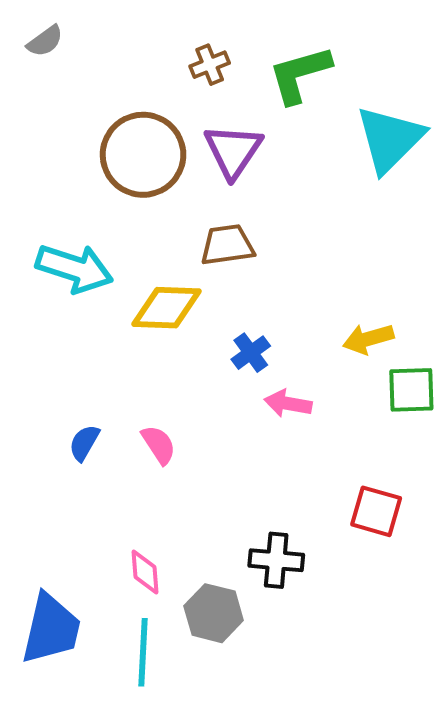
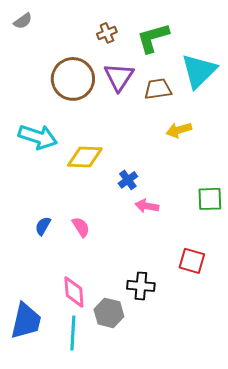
brown trapezoid: (227, 245) -> (158, 89), moved
yellow arrow: (368, 339) -> (179, 130), moved
pink diamond: (145, 572) -> (74, 292), size x1.4

